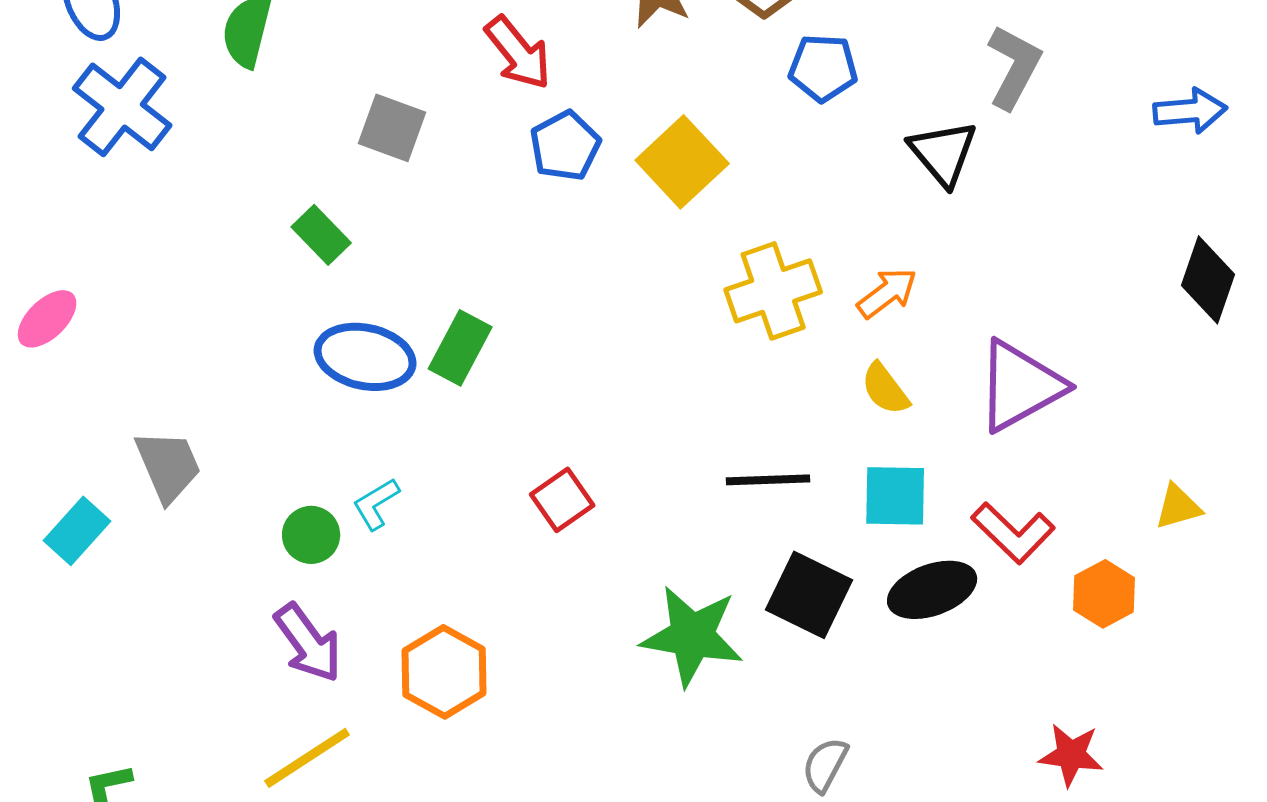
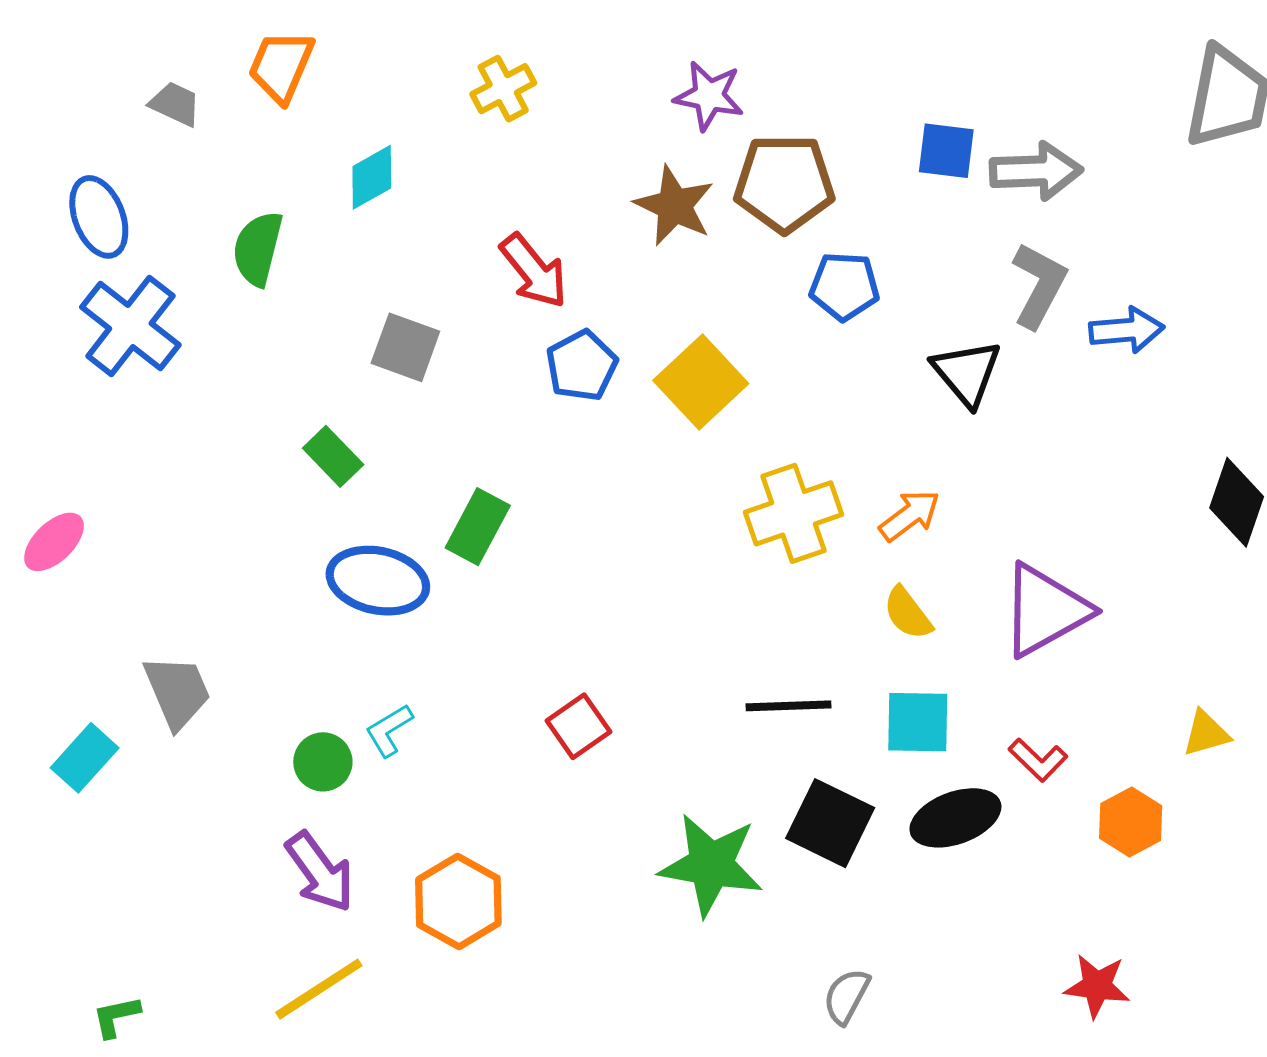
blue arrow: (1190, 111) -> (1127, 330), moved
green rectangle: (460, 348) -> (478, 527), moved
red L-shape: (1013, 533) -> (1038, 760), size x0.7

